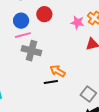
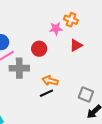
red circle: (44, 14) -> (39, 49), moved

